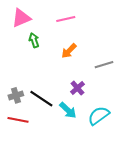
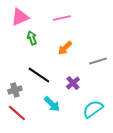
black line: (41, 99) -> (39, 75), moved
cyan arrow: (68, 110) -> (52, 104), moved
red line: (18, 120) -> (17, 113), turned 30

